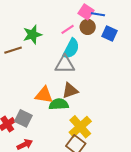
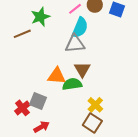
brown triangle: (70, 91) -> (82, 69), turned -36
yellow cross: (80, 127) -> (95, 105), size x0.7

